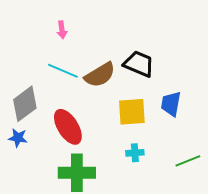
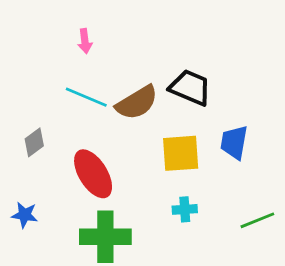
gray diamond: (25, 104) -> (34, 142), size x0.6
blue star: (18, 138) -> (25, 215), moved

